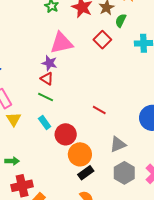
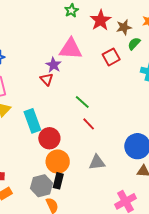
green line: (46, 97) -> (82, 102), moved
cyan rectangle: (45, 123) -> (32, 121), size x1.6
black rectangle: (86, 173) -> (58, 181), turned -56
gray hexagon: (124, 173) -> (41, 186), moved

